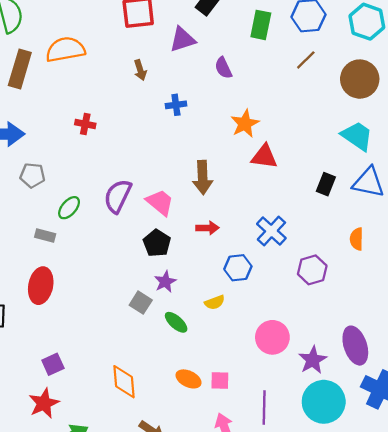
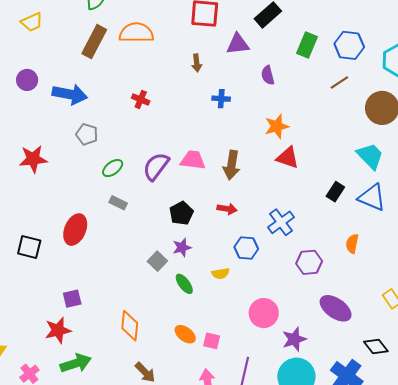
pink trapezoid: (160, 202) -> (193, 160), moved, turned -44
gray rectangle: (45, 235) -> (118, 203), moved
purple ellipse: (355, 346) -> (336, 308), moved, turned -48

